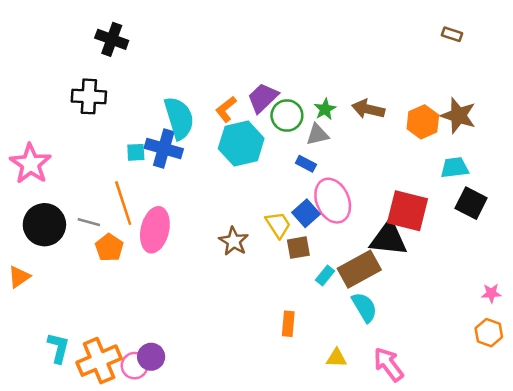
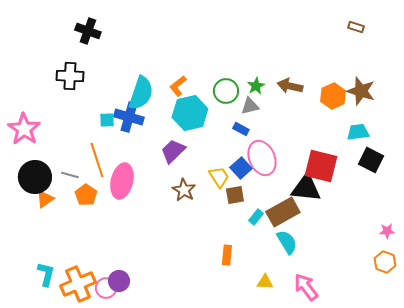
purple trapezoid: (263, 98) -> (173, 151), moved
cyan semicircle: (179, 118) -> (141, 93), turned 36
orange triangle: (19, 277) -> (45, 199), moved

